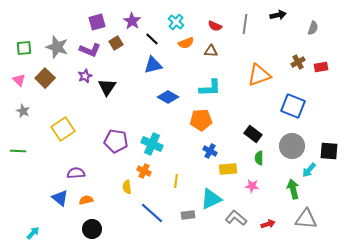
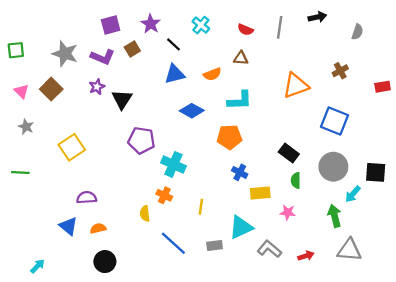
orange semicircle: (186, 43) -> (212, 74), moved
green square: (24, 48) -> (16, 50), moved
red rectangle: (321, 67) -> (383, 87), moved
purple pentagon: (116, 141) -> (141, 140), moved

